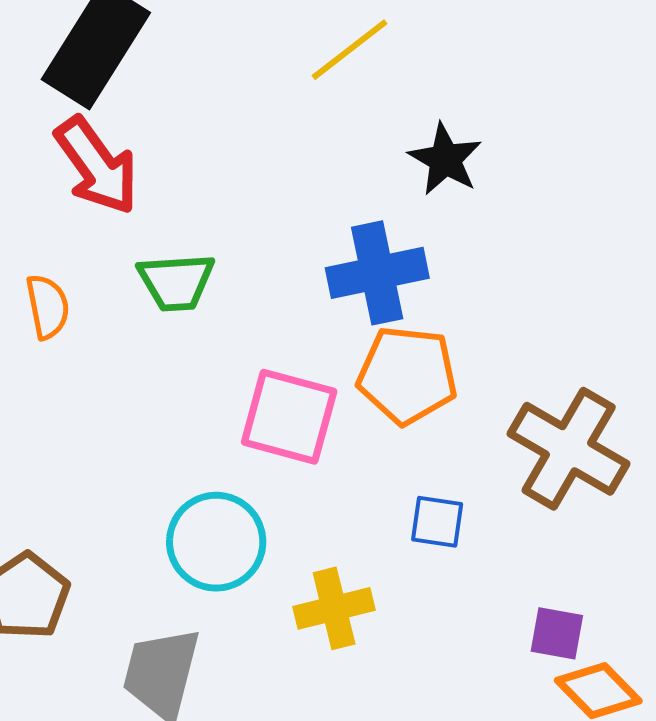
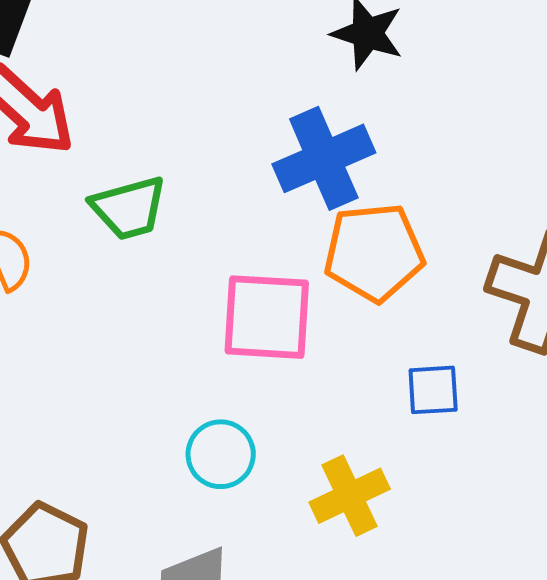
cyan circle: (216, 542) -> (221, 454), size x0.7

